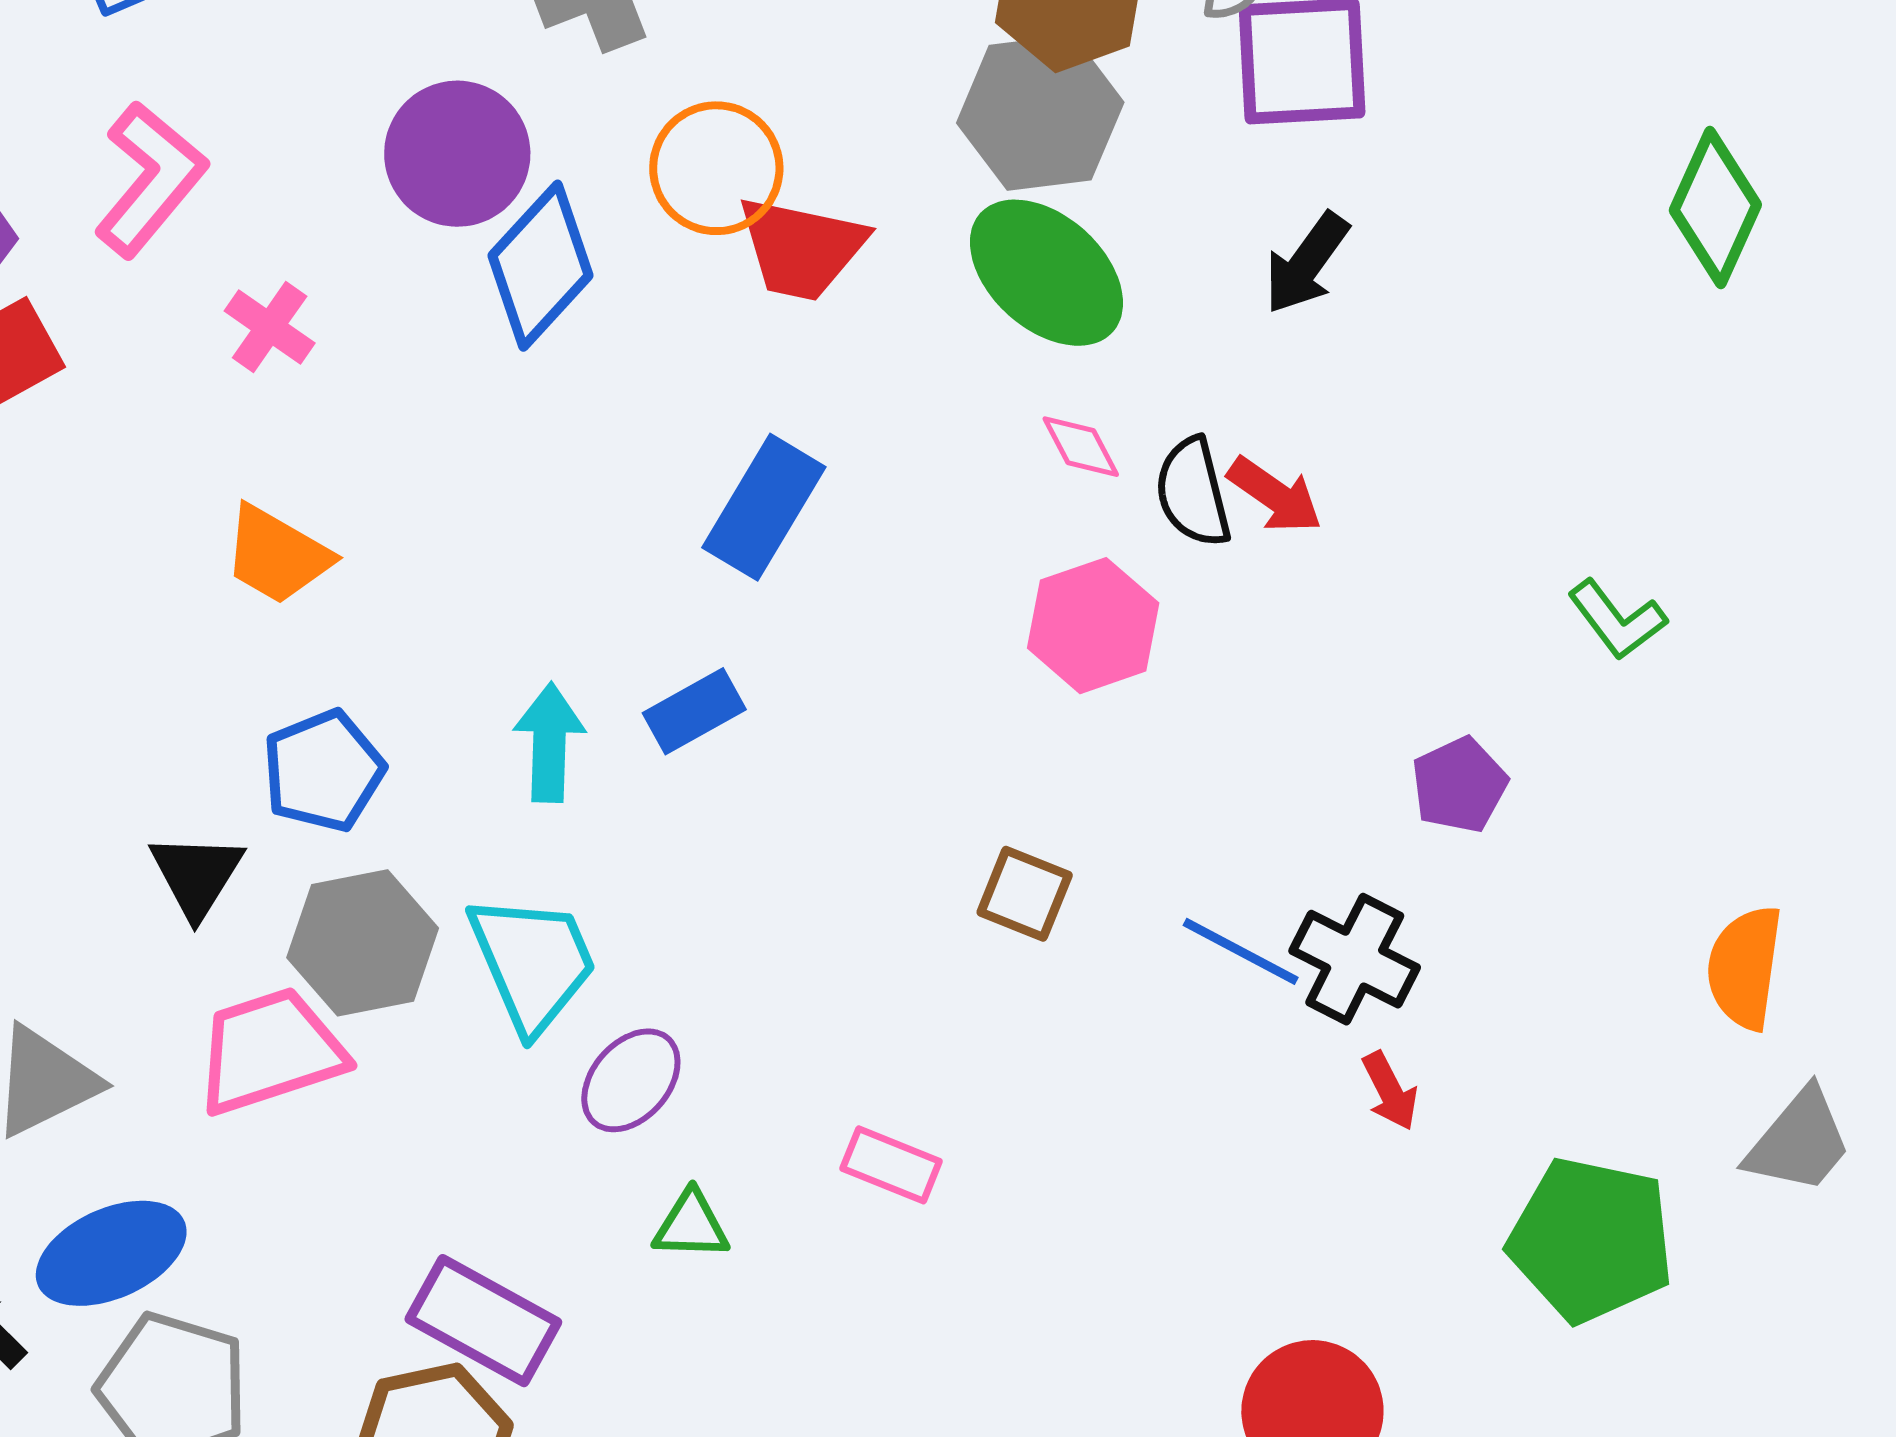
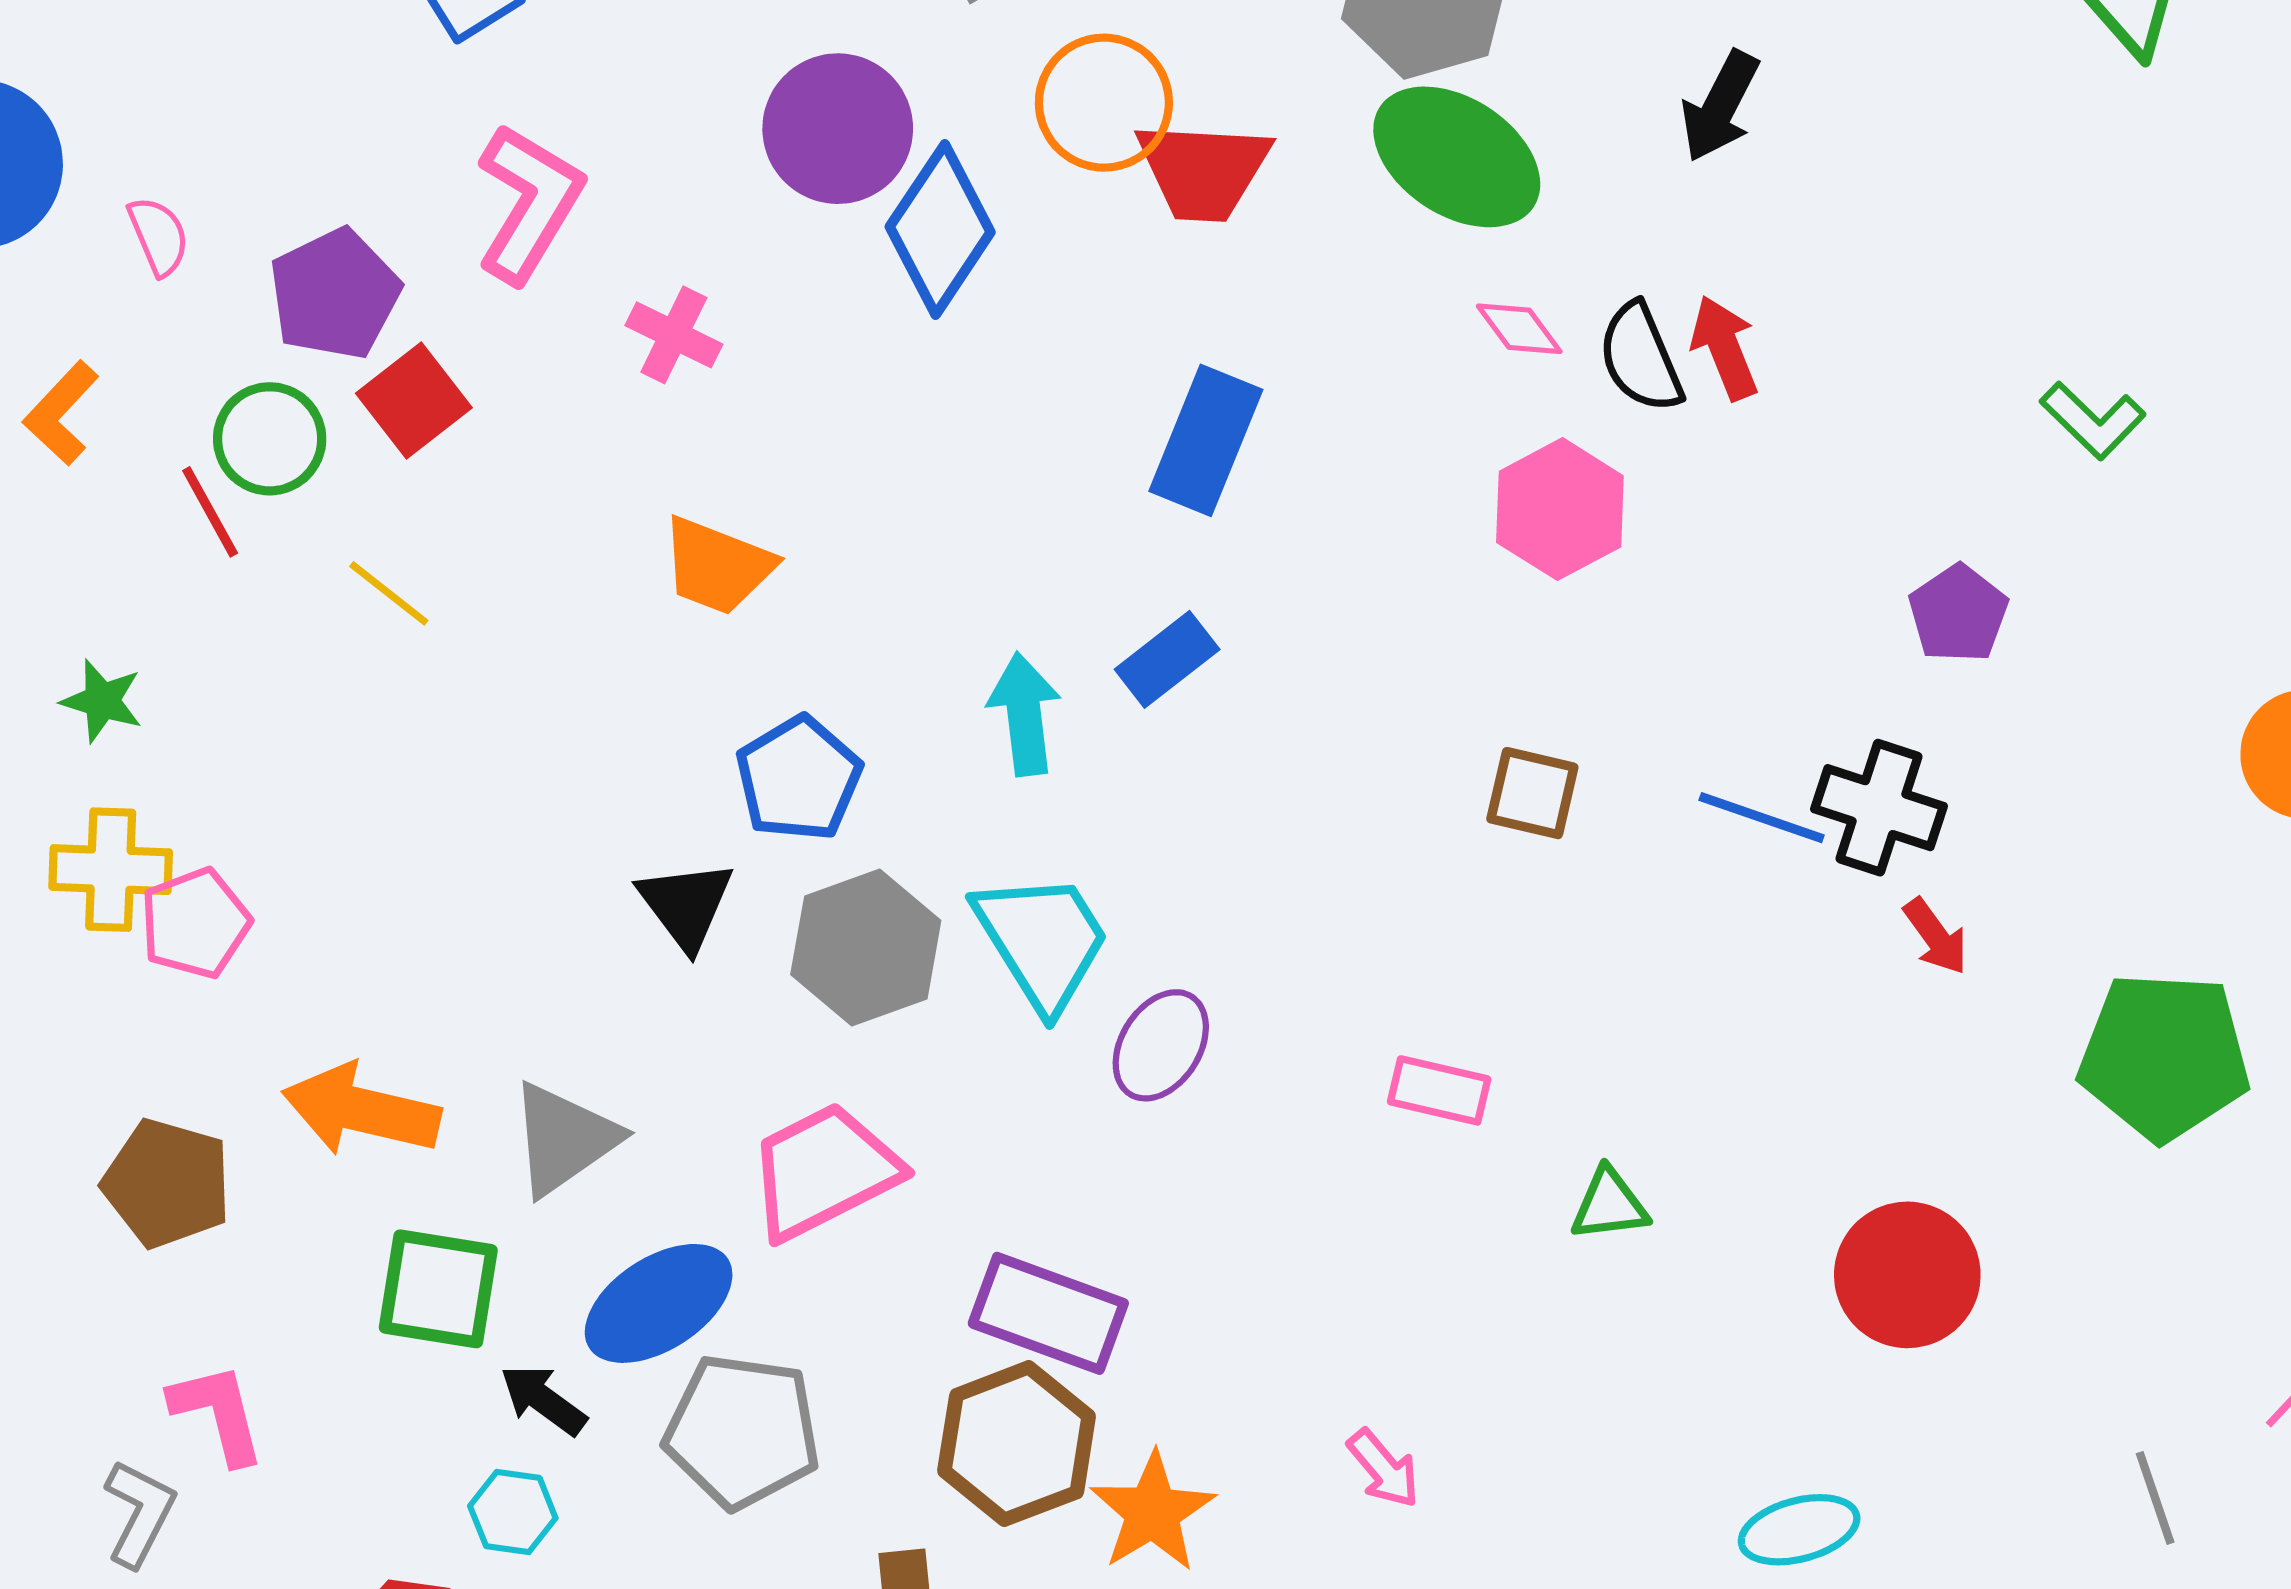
red arrow: (1275, 495) -> (1725, 348), turned -138
pink trapezoid: (270, 1051) -> (824, 1171), moved
green triangle: (691, 1225) -> (1609, 1205), moved

